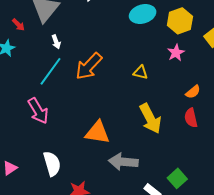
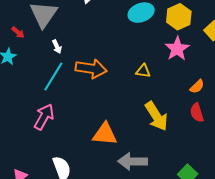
pink star: (176, 53) -> (177, 49), size x1.4
orange arrow: (89, 66) -> (91, 69), turned -120
pink arrow: (38, 111) -> (44, 117), turned -116

